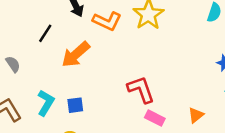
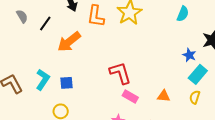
orange L-shape: (107, 21) -> (96, 16), turned 70
gray semicircle: (13, 64) -> (22, 16), moved
orange triangle: (196, 115) -> (164, 96), turned 40

